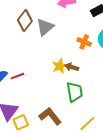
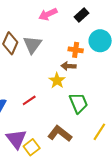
brown arrow: (72, 67) -> (68, 66), moved
red line: (17, 76) -> (29, 100), moved

